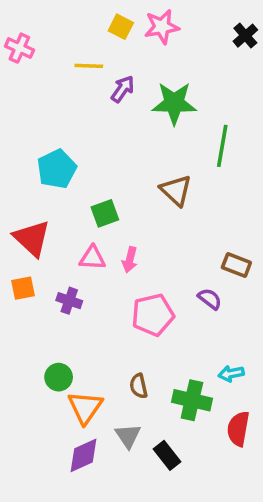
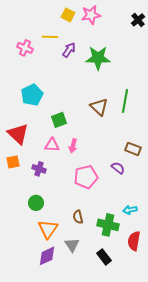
pink cross: (19, 48) -> (25, 48), moved
green line: (222, 146) -> (125, 101), moved
green circle: (59, 377) -> (36, 203), moved
black rectangle: (167, 455) -> (104, 257), moved

